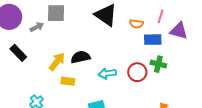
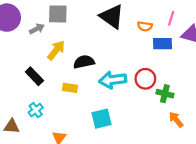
black rectangle: (18, 53) -> (34, 76), moved
yellow arrow: (57, 62) -> (56, 50), moved
green cross: (158, 64) -> (165, 94), moved
cyan arrow: (107, 73) -> (113, 80), size x1.4

